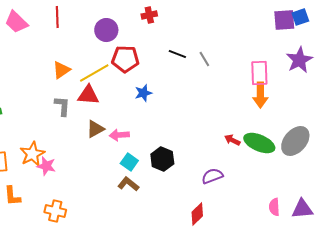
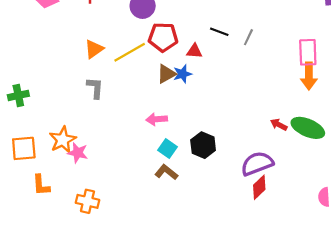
gray line: (204, 59) -> (248, 37), turned 56
red triangle: (88, 95) -> (194, 51), moved, size x0.7
brown triangle: (95, 129) -> (166, 74), moved
purple semicircle: (212, 176) -> (257, 164), size x1.4
red diamond: (197, 214) -> (259, 187), moved

